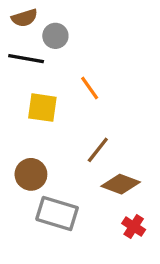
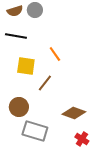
gray circle: (55, 36) -> (35, 10), moved
brown line: (98, 150) -> (45, 83), moved

